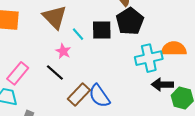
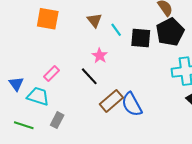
brown triangle: (55, 17) -> (94, 20), size x0.6
cyan line: (78, 34) -> (116, 30), moved
pink rectangle: (18, 73) -> (52, 73), size x0.7

